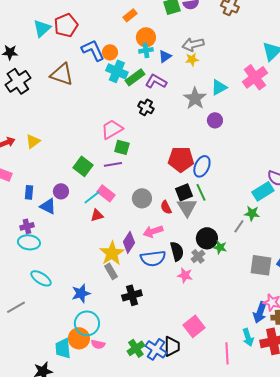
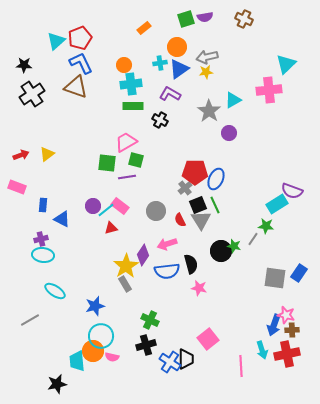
orange circle: (146, 37) -> (177, 47), moved
blue L-shape: (93, 50) -> (81, 63), moved
blue triangle: (165, 56) -> (179, 69), size x1.5
cyan cross: (117, 71) -> (131, 84), turned -30
green rectangle: (135, 77) -> (133, 106), moved, turned 36
pink cross: (255, 77) -> (269, 90), turned 30
green square: (83, 166) -> (107, 163), moved, turned -30
purple circle: (61, 191) -> (93, 206), moved
green star: (220, 247) -> (234, 246), moved
gray cross: (198, 256) -> (185, 188), moved
black cross: (132, 295) -> (146, 345), moved
green cross: (136, 348) -> (150, 320), moved, turned -30

